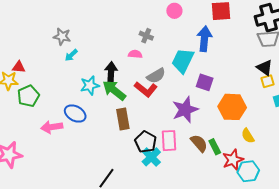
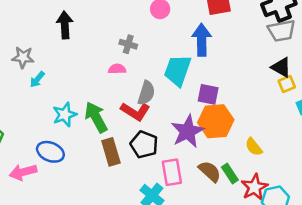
black arrow: (111, 73) -> (65, 25), moved
gray semicircle: (156, 76) -> (146, 93), turned -36
green arrow: (114, 90) -> (96, 117), turned 30
orange hexagon: (232, 107) -> (216, 121), moved
yellow semicircle: (248, 136) -> (254, 147), moved
black pentagon: (146, 142) -> (144, 145), moved

